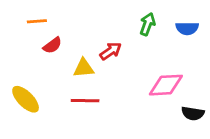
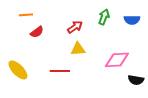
red arrow: (111, 51) -> (75, 27), moved
yellow triangle: (84, 68) -> (78, 49), moved

